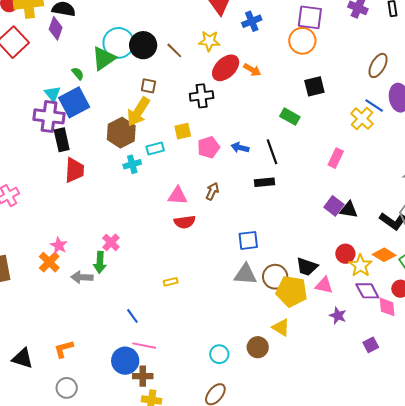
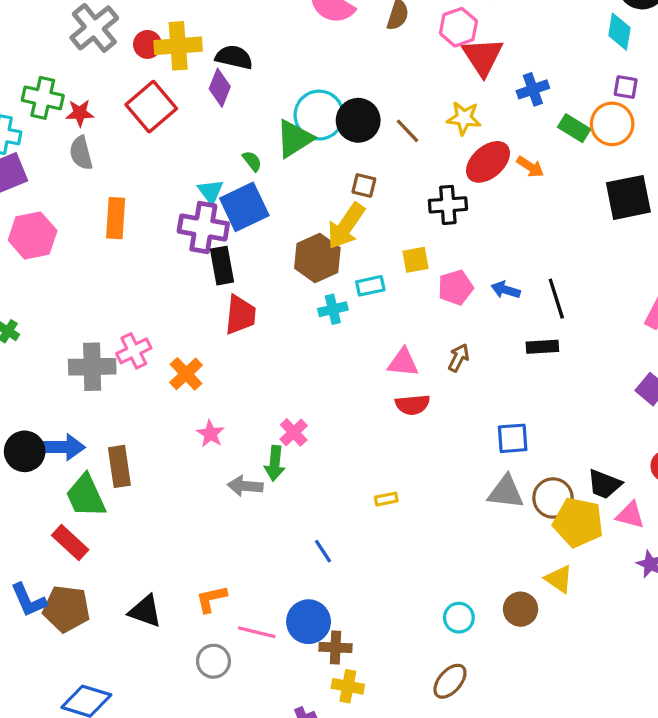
purple square: (310, 17) -> (626, 87), size x0.6
black square: (314, 86) -> (628, 197), size x1.4
green rectangle: (290, 117) -> (574, 128), moved
orange cross: (49, 262) -> (186, 374), moved
pink line: (144, 346) -> (257, 632), moved

